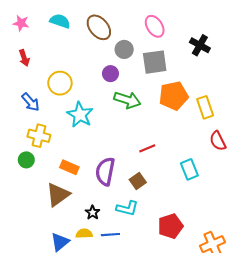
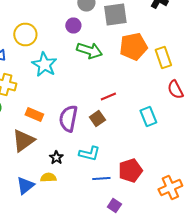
brown square: (138, 181) -> (97, 118), moved
blue line: (110, 235) -> (101, 178), moved

